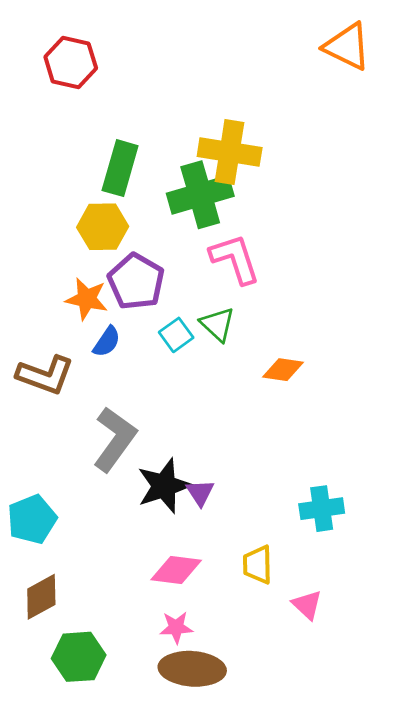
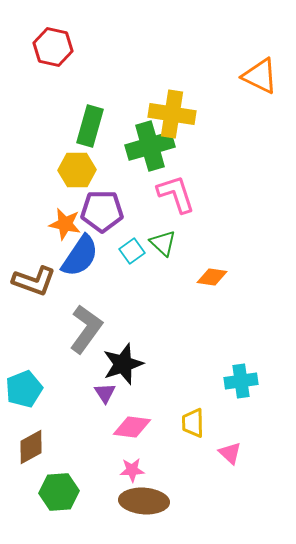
orange triangle: (347, 47) -> (260, 76), moved
purple pentagon: (136, 282) -> (102, 211), turned -30
blue semicircle: (107, 342) -> (80, 256), size x1.8
purple triangle: (200, 493) -> (105, 393), moved

